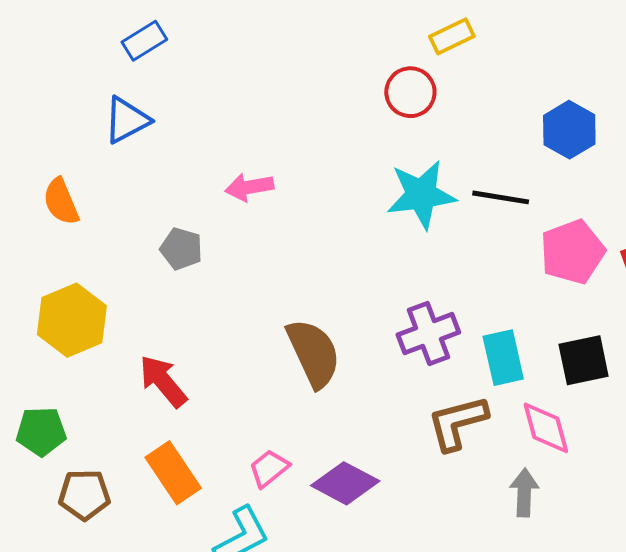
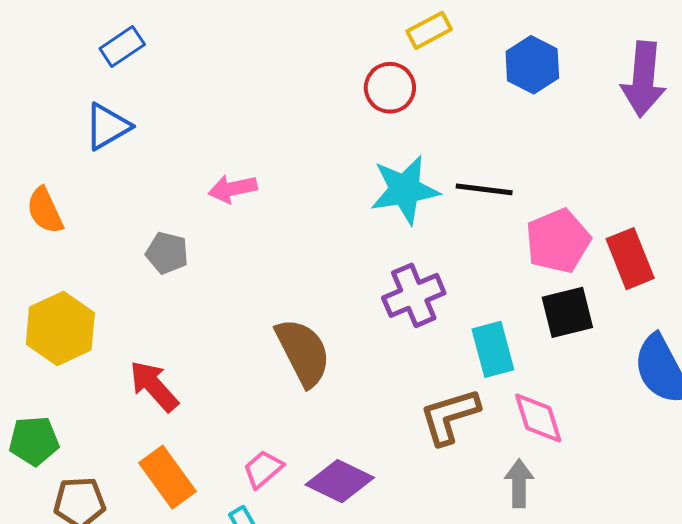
blue hexagon: (569, 130) -> (532, 65), moved
purple cross: (428, 334) -> (414, 295), moved
black square: (584, 360) -> (567, 312), moved

